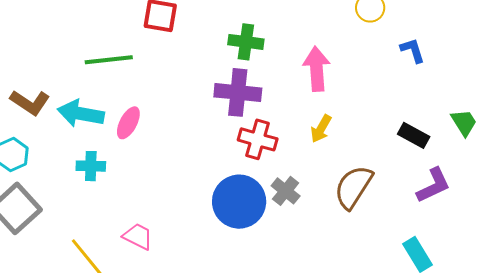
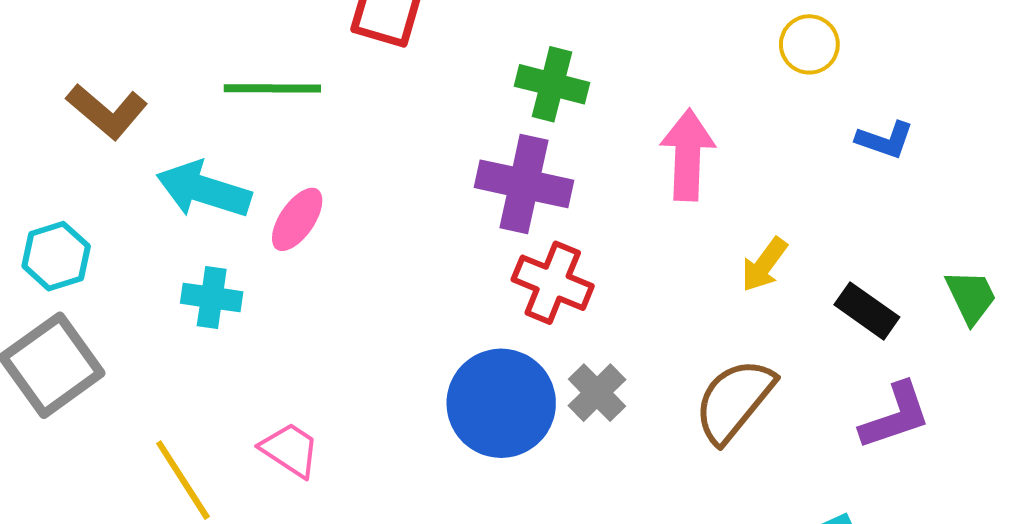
blue L-shape: (413, 50) -> (885, 140), turned 120
brown L-shape: (30, 102) -> (107, 111), moved
yellow arrow: (321, 129) -> (764, 265), moved

